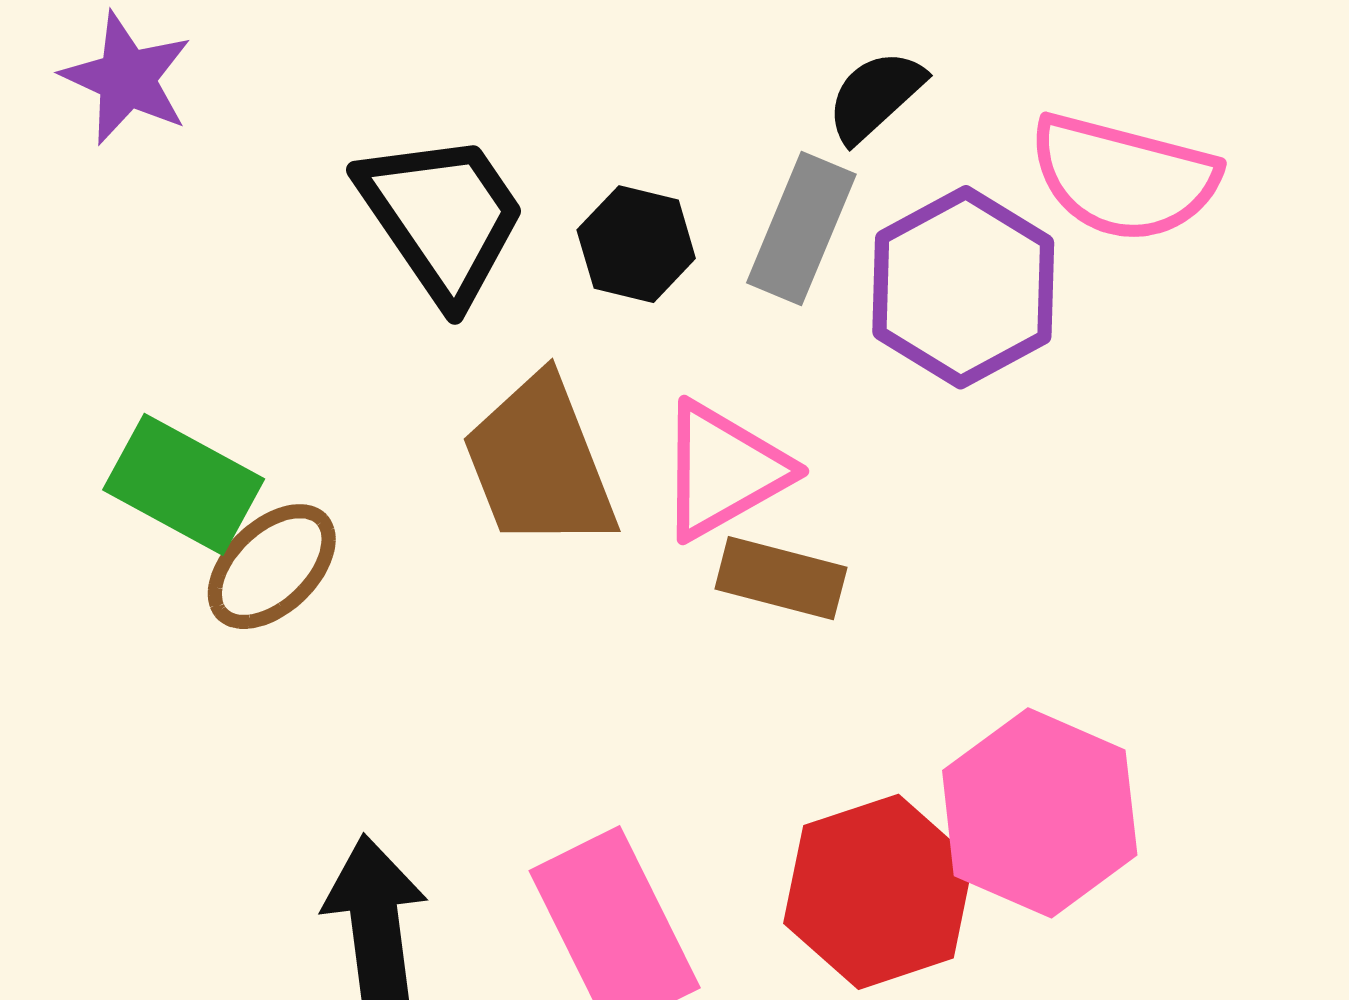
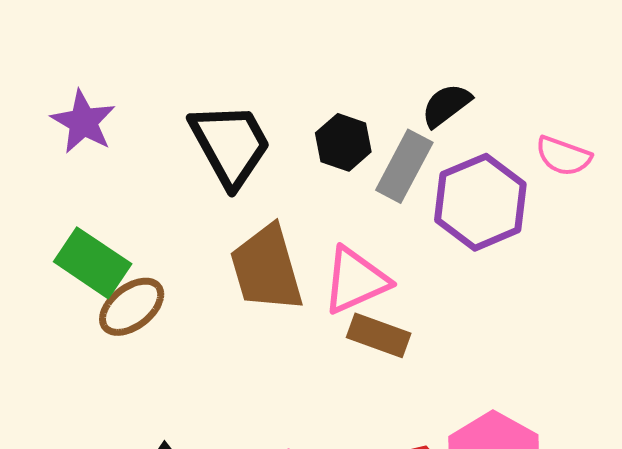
purple star: (127, 78) -> (83, 122), moved
pink semicircle: (1124, 177) -> (563, 156), size x0.6
black hexagon: (636, 244) -> (343, 142), moved

